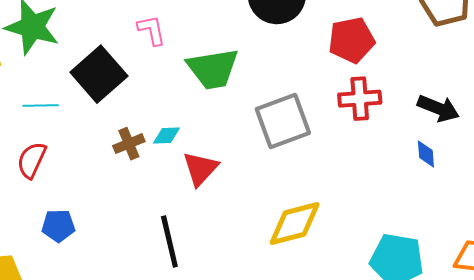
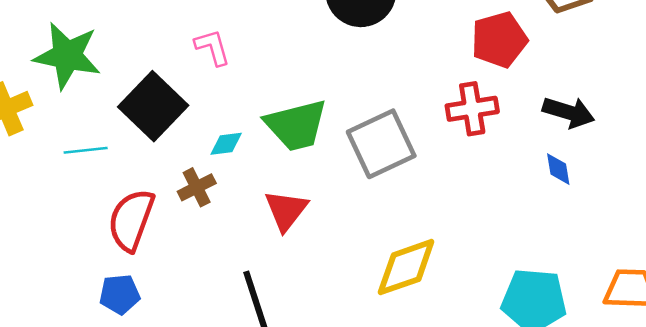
red pentagon: (351, 40) -> (499, 40), moved
green trapezoid: (213, 69) -> (296, 125), moved
cyan diamond: (166, 135) -> (226, 144), moved
red semicircle: (32, 160) -> (131, 220), moved, size x1.4

